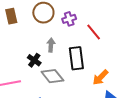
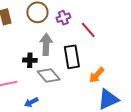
gray arrow: (51, 45) -> (46, 44), size x1.5
black cross: (34, 60) -> (30, 60), turned -32

